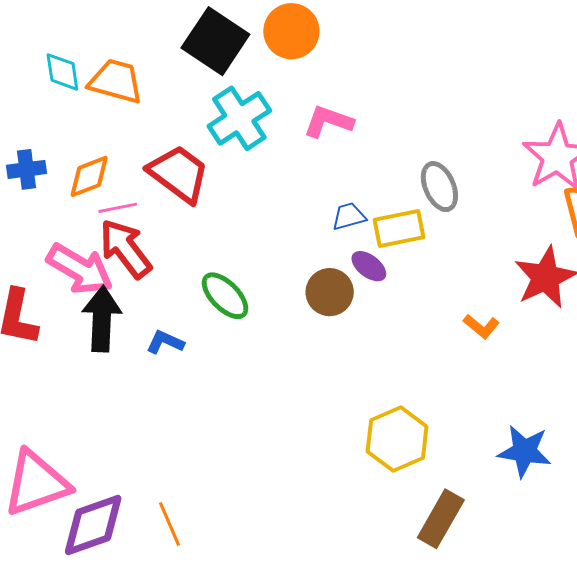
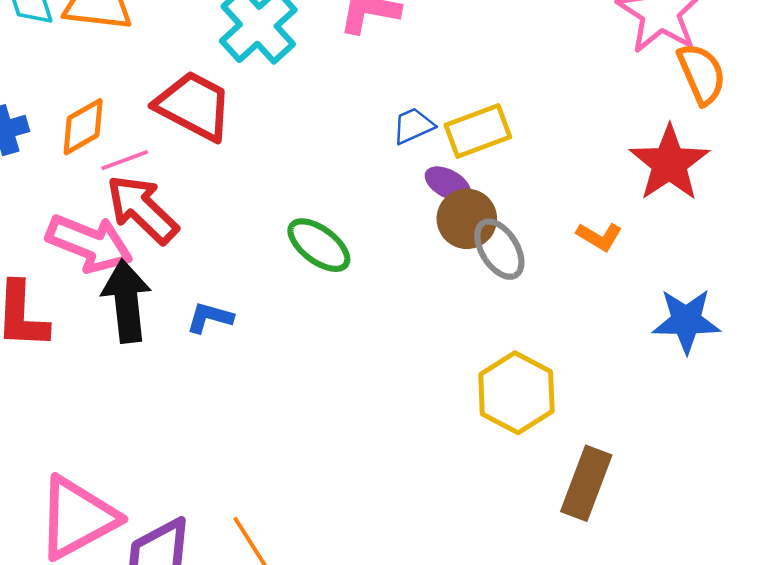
gray ellipse: (439, 187) -> (499, 249), moved
brown circle: (330, 292) -> (467, 219), moved
green ellipse: (225, 296) -> (319, 245), moved
blue star: (524, 451) -> (686, 321), moved

